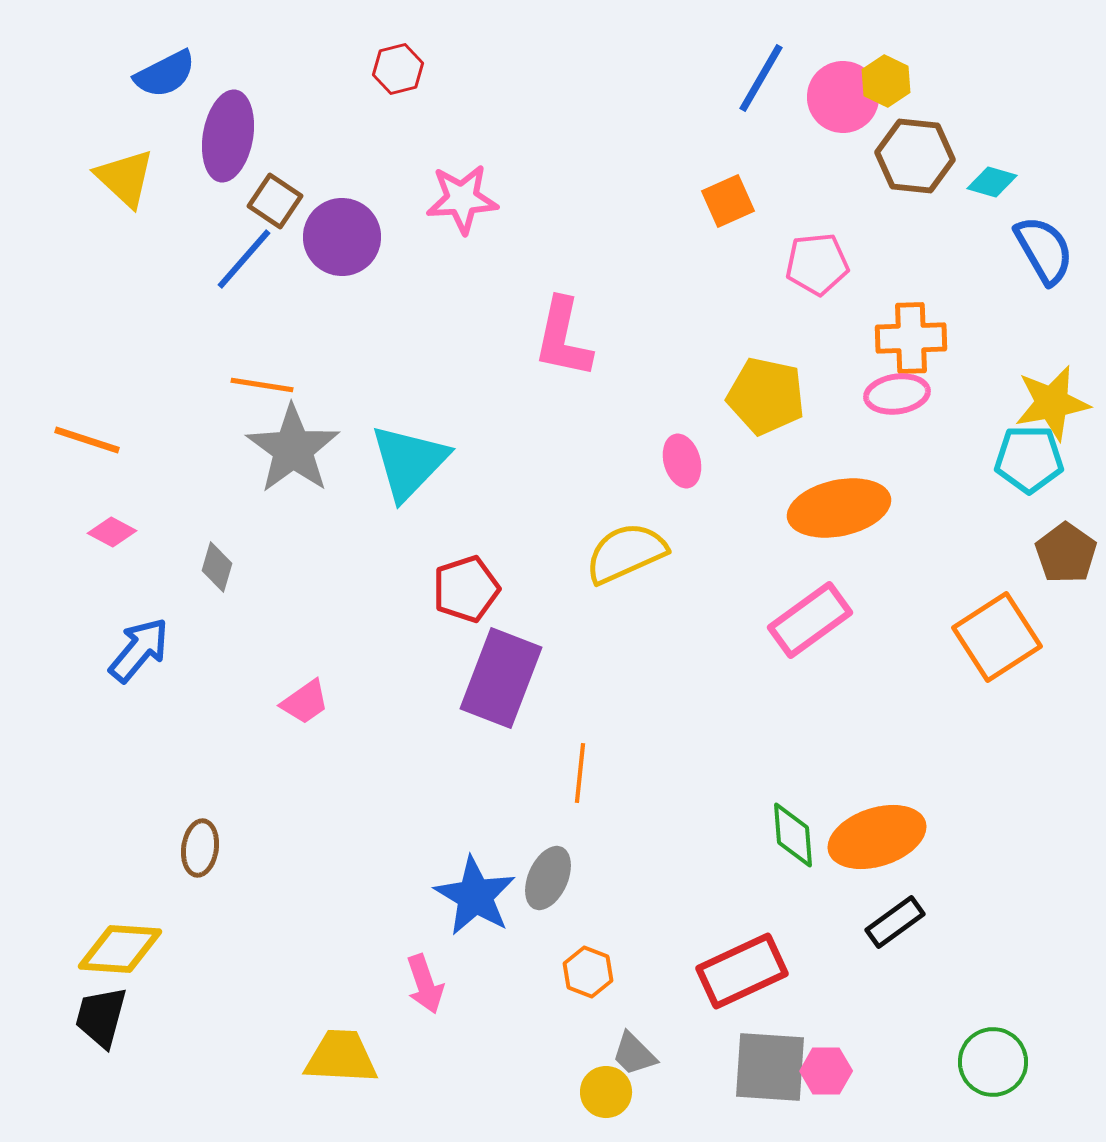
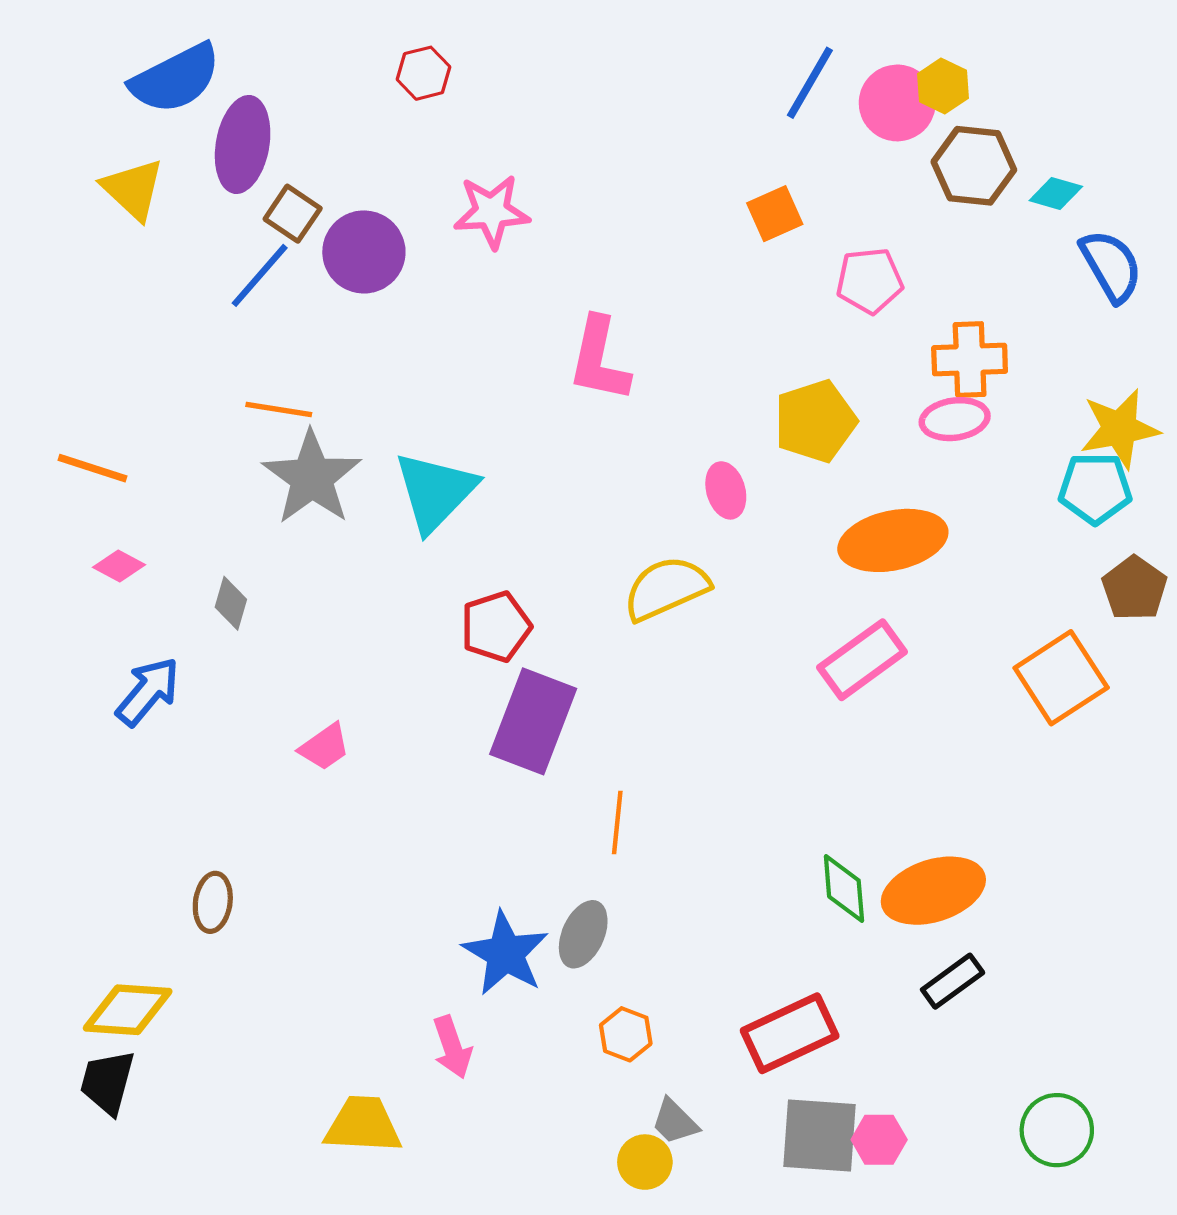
blue semicircle: (165, 74) -> (176, 78), size x1.4
yellow pentagon: (766, 396) -> (815, 421), turned -30

